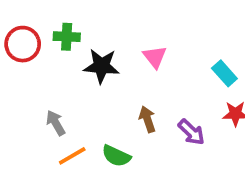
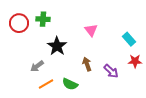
black star: (102, 66) -> (57, 46), moved, turned 30
gray arrow: (56, 123) -> (37, 66), turned -96

